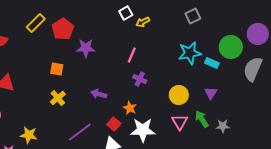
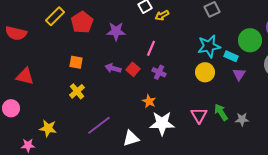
purple star: (86, 48) -> (116, 31), moved
purple triangle: (211, 93) -> (239, 74), moved
purple arrow: (99, 94) -> (113, 68), moved
yellow circle: (179, 95) -> (205, 72), moved
red square: (114, 124) -> (133, 69), moved

